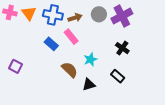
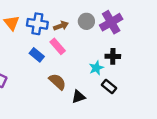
black cross: (122, 48) -> (113, 56), turned -32
cyan star: (90, 59) -> (96, 68), moved

